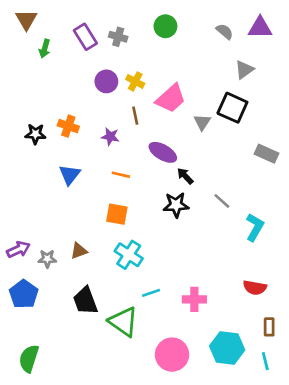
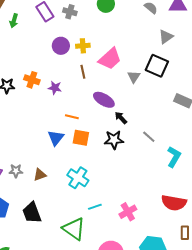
yellow cross: (135, 81) -> (83, 46), turned -32
purple star: (110, 137) -> (55, 88), moved
blue triangle: (70, 175) -> (56, 138), moved
orange square: (117, 214) -> (81, 138), moved
gray star: (47, 259) -> (16, 171), moved
red semicircle: (255, 288) -> (174, 203), size x1.4
pink cross: (194, 299) -> (128, 212), turned -30
black trapezoid: (85, 301) -> (32, 213), moved

